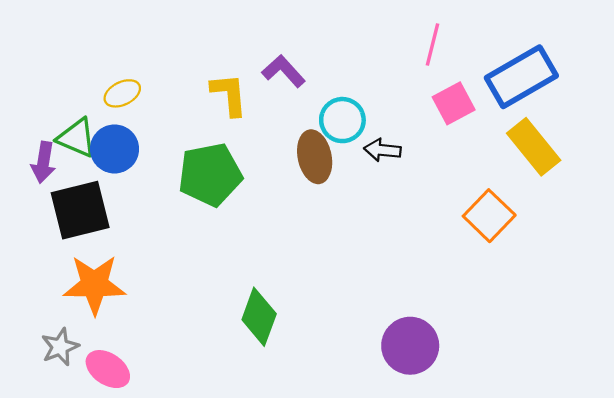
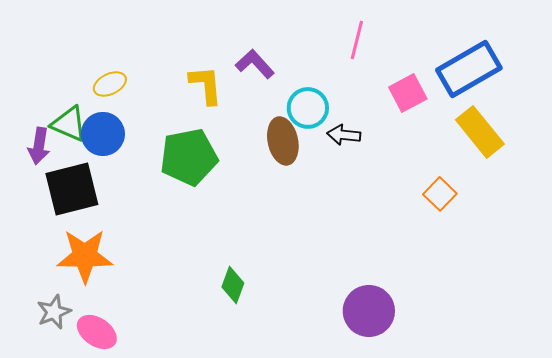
pink line: (432, 44) -> (357, 40), moved
orange square: (489, 216) -> (440, 194), size x0.7
green diamond: (259, 317) -> (233, 285), size x0.7

